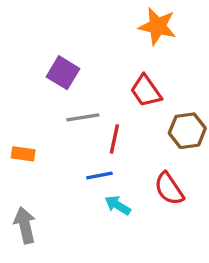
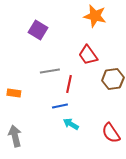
purple square: (63, 73) -> (38, 30), moved
red semicircle: (169, 189) -> (111, 133), moved

